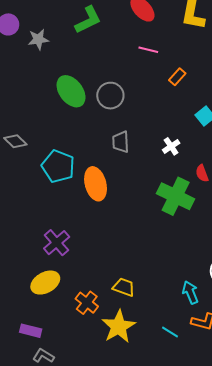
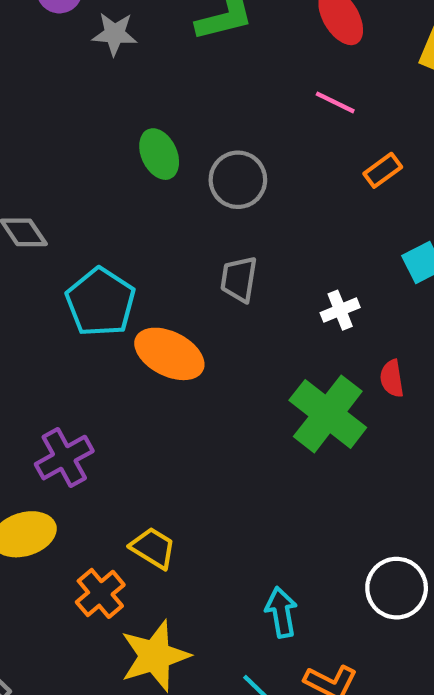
green ellipse: (71, 91) -> (159, 154), size x0.7
orange ellipse: (96, 184) -> (169, 354), turned -60
yellow trapezoid: (124, 287) -> (153, 548), moved
cyan arrow: (190, 292) -> (281, 612), moved

